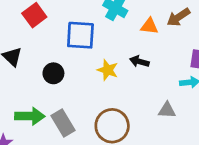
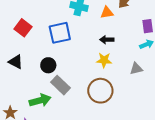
yellow star: (108, 70) -> (104, 60), moved
gray rectangle: (63, 123) -> (61, 85), moved

